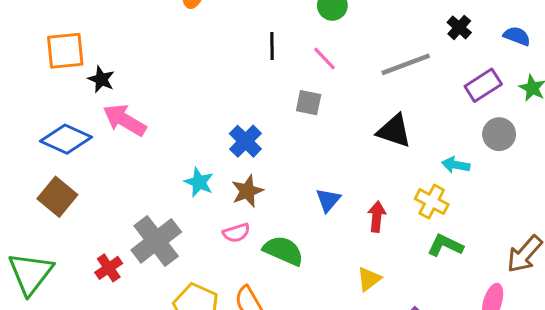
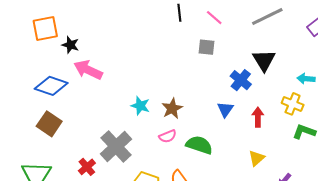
black triangle: (394, 131) -> (264, 60), turned 45
blue cross: (245, 141) -> (241, 80), moved

